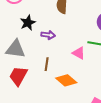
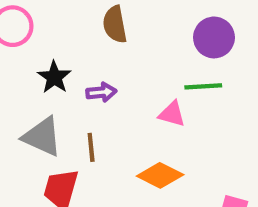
gray triangle: (16, 49) -> (42, 137), turned 30
brown line: (47, 64) -> (91, 147), moved

